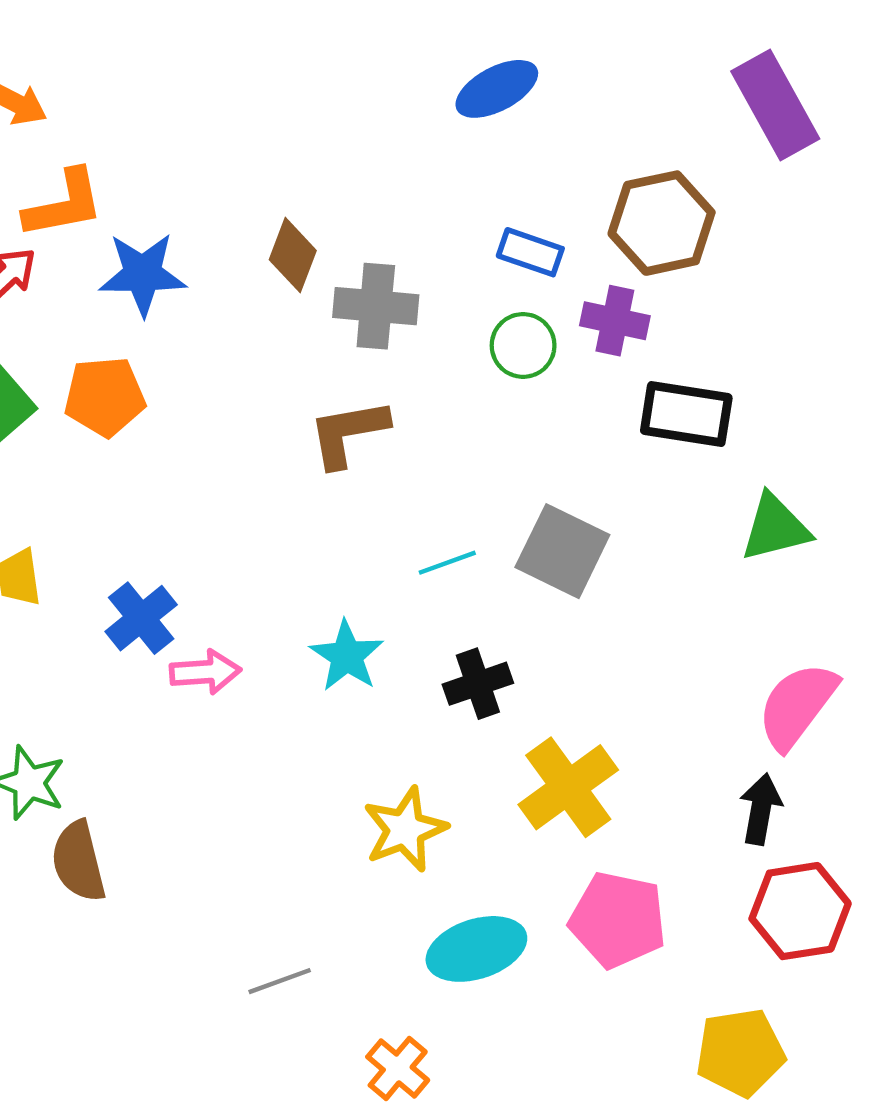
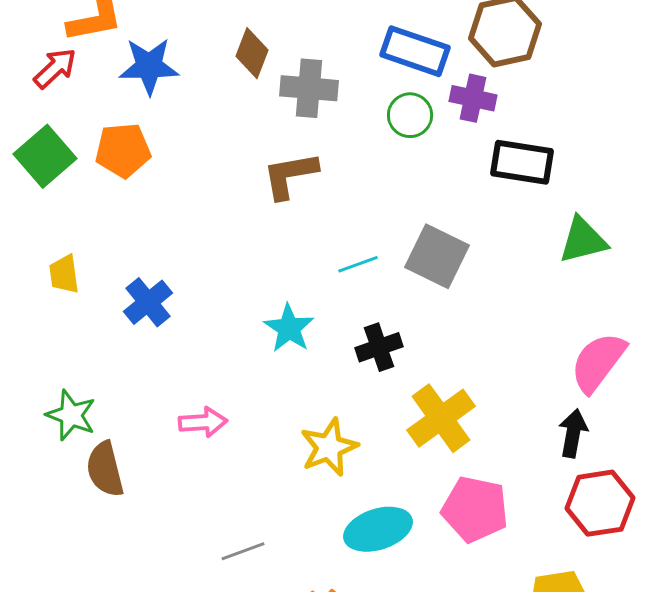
blue rectangle: (530, 252) -> (415, 51), size x1.5
pink arrow: (205, 672) -> (203, 422), moved

